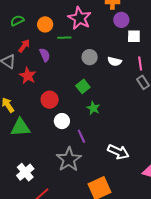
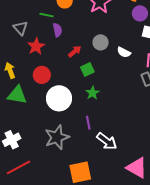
green line: (64, 38) -> (46, 15), moved
red arrow: (24, 46) -> (75, 51), moved
red circle: (50, 100) -> (42, 75), moved
white circle: (62, 121) -> (59, 98), size x1.6
purple line: (81, 136) -> (88, 123), moved

